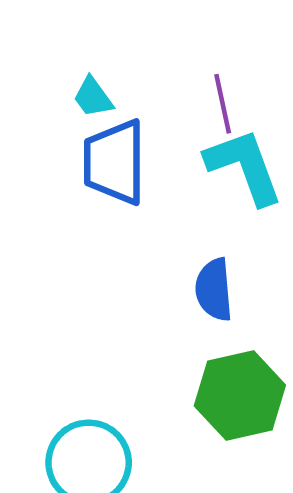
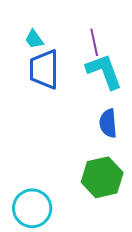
blue semicircle: (214, 290) -> (108, 123), moved

